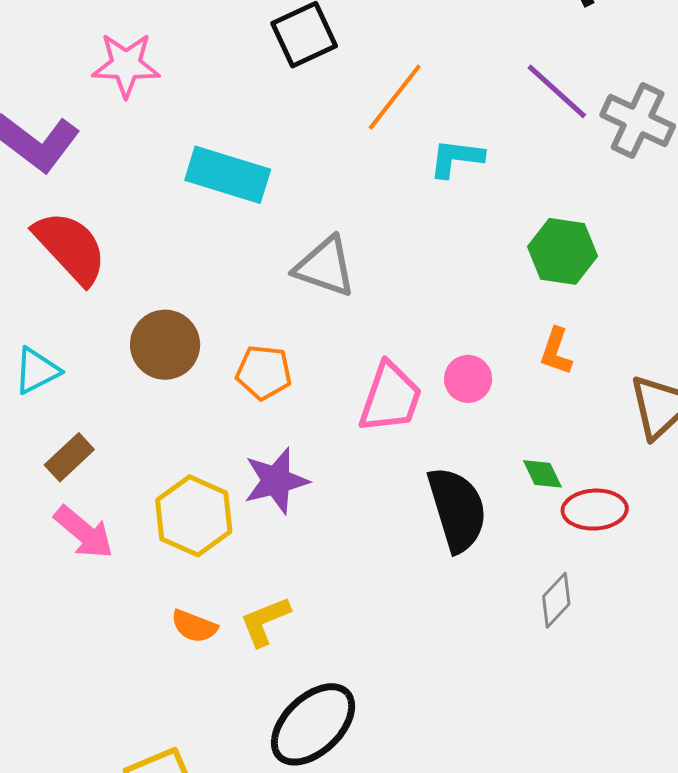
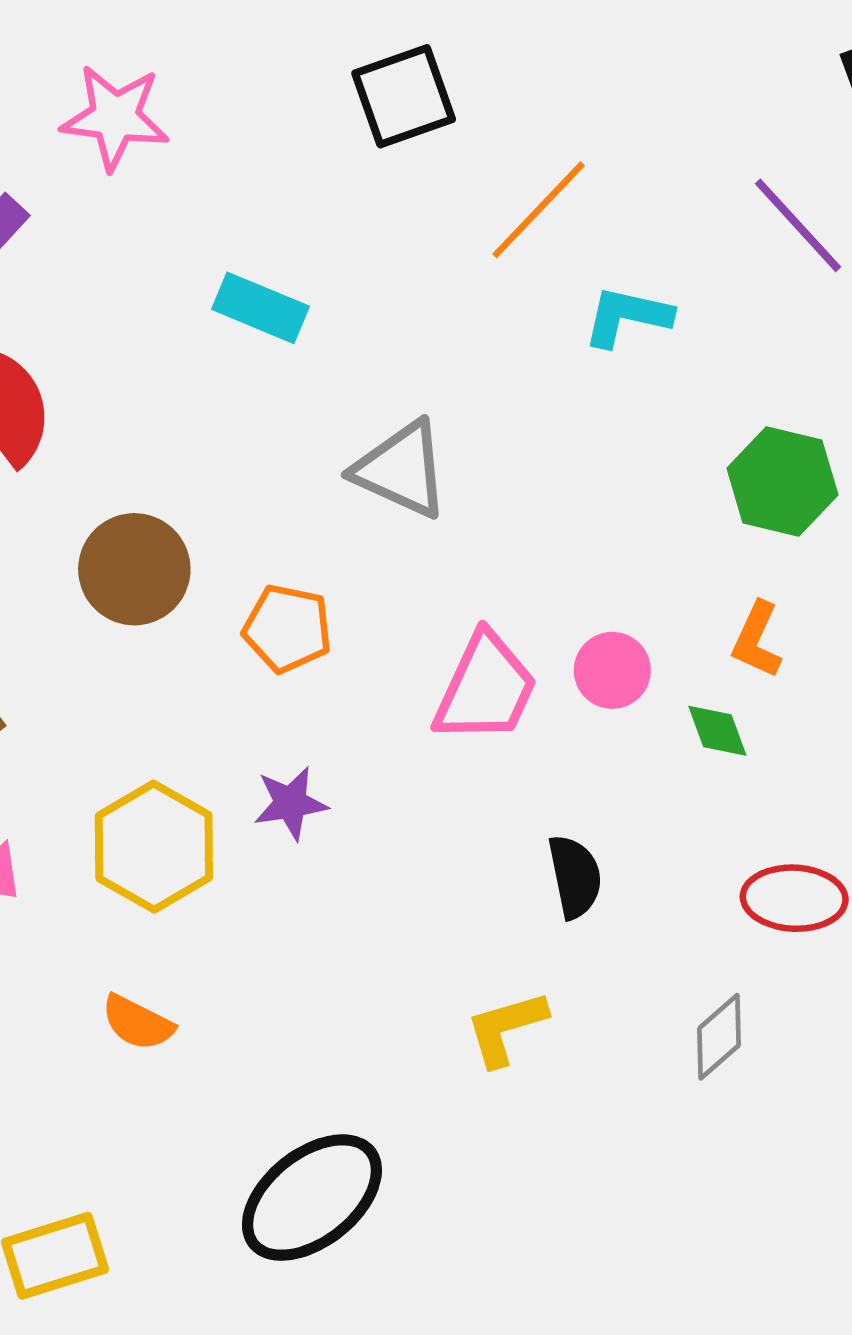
cyan rectangle: (228, 175) -> (260, 308), size x0.7
green diamond: (542, 474) -> (717, 731), moved
purple star: (276, 481) -> (290, 803), size x0.7
black semicircle: (457, 509) -> (575, 877), size x0.6
yellow L-shape: (265, 621) -> (506, 1028), moved

